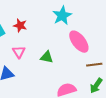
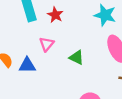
cyan star: (62, 16) -> (105, 15), turned 30

